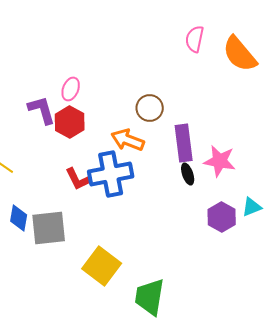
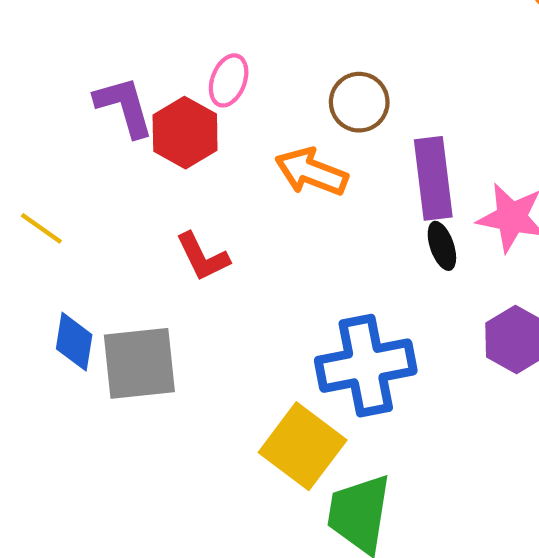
pink ellipse: (71, 89) -> (229, 80), moved
blue cross: (111, 174) -> (366, 366), moved
yellow square: (102, 266) -> (303, 446), moved

